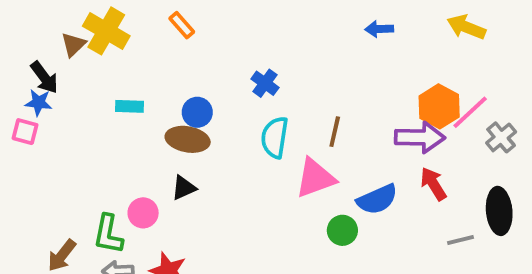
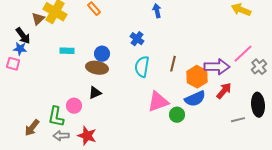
blue arrow: (379, 29) -> (157, 11), moved, turned 80
orange hexagon: (439, 106) -> (197, 77), moved
pink triangle: (315, 178) -> (158, 102), moved
red arrow: (433, 184) -> (224, 91), turned 72

